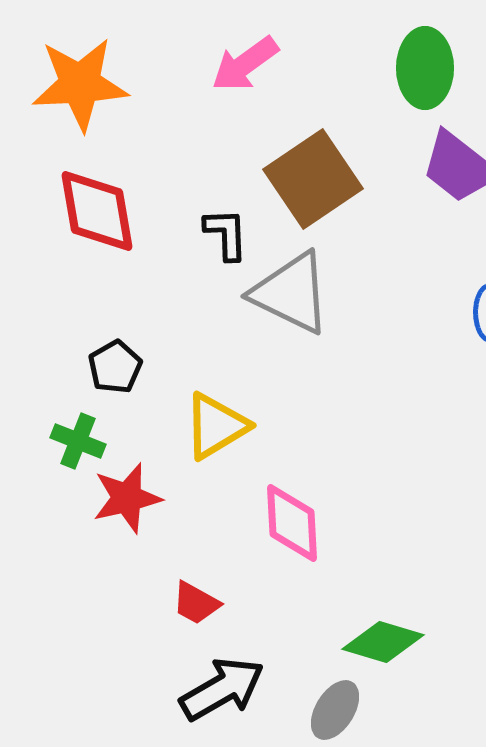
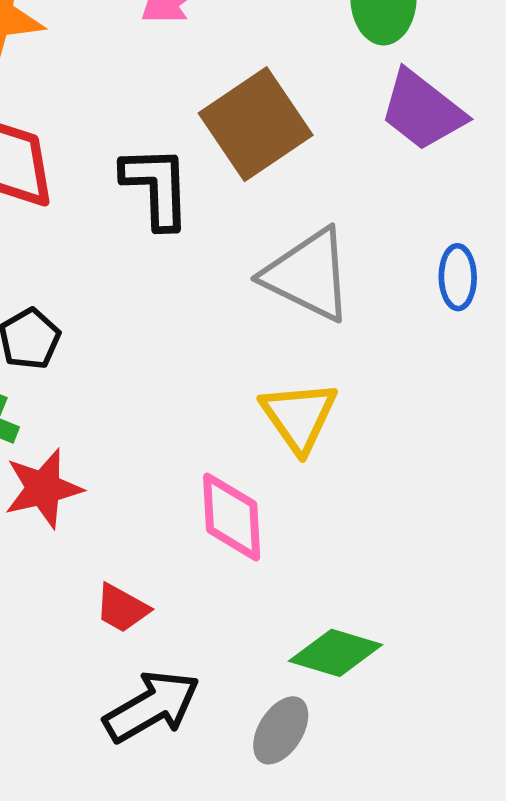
black L-shape: (226, 234) -> (156, 187), size x1.4
gray triangle: (291, 293) -> (308, 275), moved
yellow triangle: (216, 426) -> (299, 416), moved, turned -34

